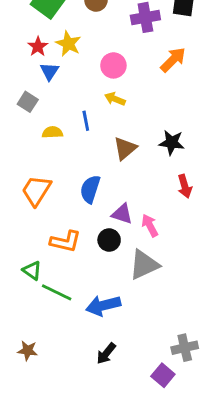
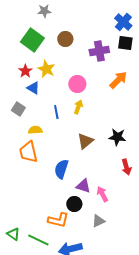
blue triangle: (49, 71) -> (33, 88), turned -32
yellow arrow: (115, 99) -> (78, 107), turned 88
blue line: (86, 121) -> (56, 112), moved
orange trapezoid: (36, 191) -> (28, 152), moved, turned -45
orange L-shape: (65, 241) -> (58, 220), moved
gray triangle: (144, 265) -> (98, 221), size x0.6
green triangle: (32, 271) -> (13, 234), moved

